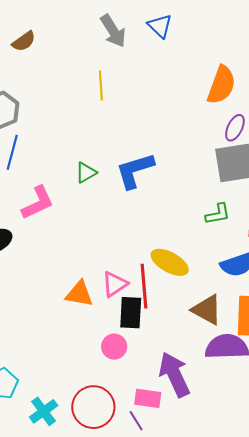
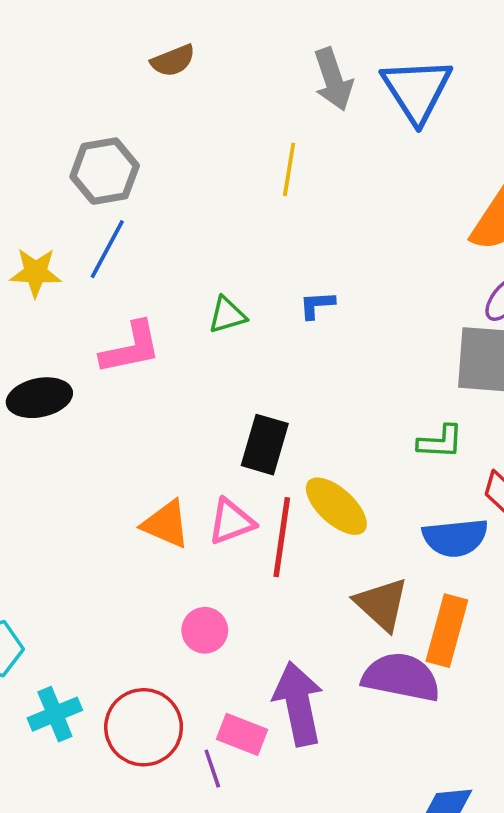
blue triangle: (160, 26) -> (417, 90), size x1.6
blue L-shape: (135, 170) -> (317, 305), moved, size x0.5
black rectangle: (131, 313) -> (265, 445), moved

